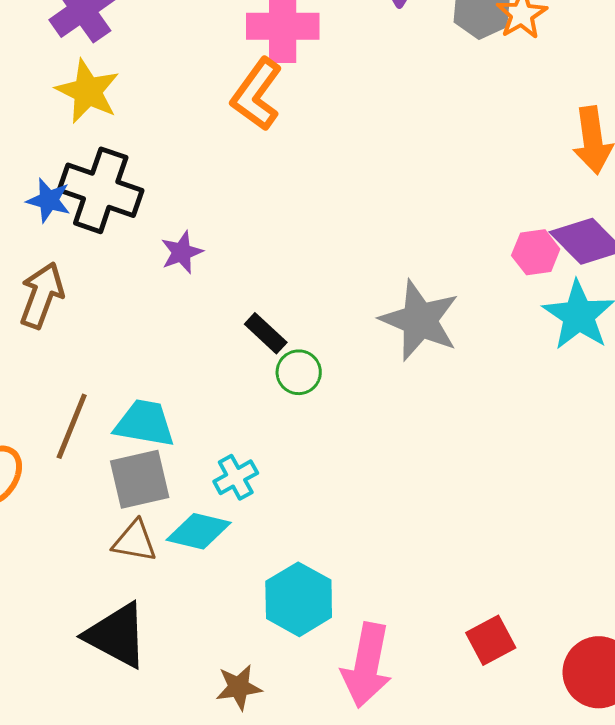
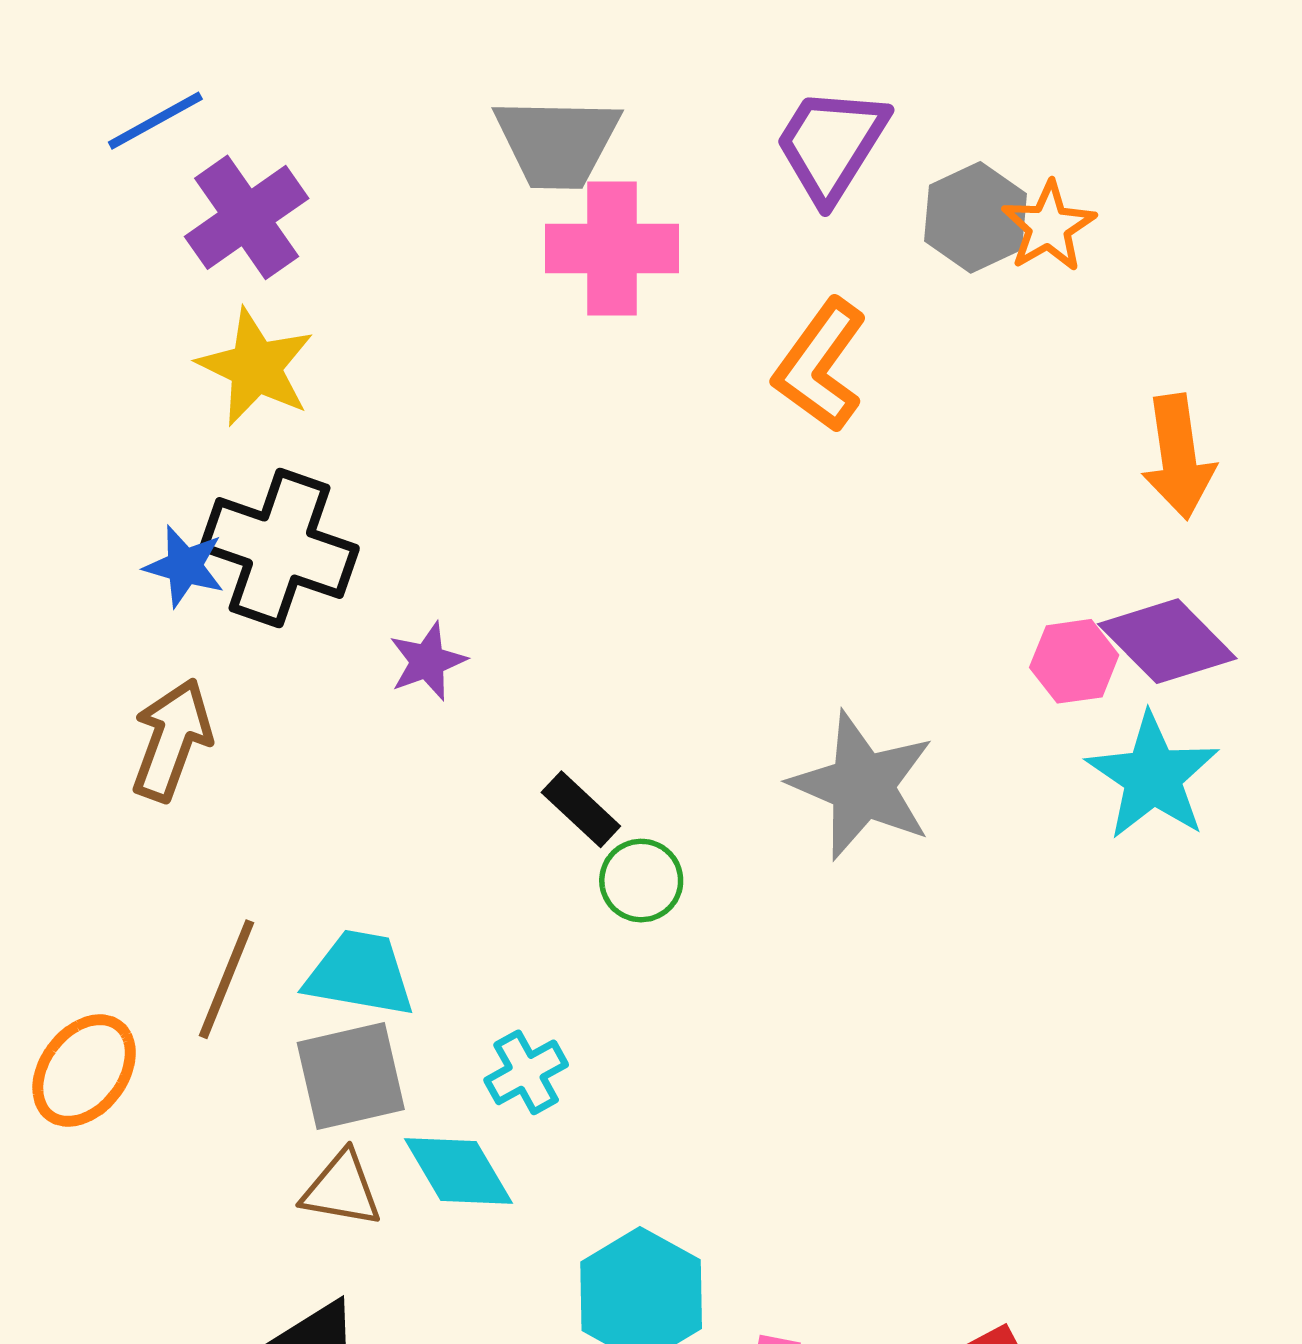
orange L-shape: (257, 94) -> (820, 365), moved
cyan diamond: (199, 531) -> (459, 1171), turned 46

